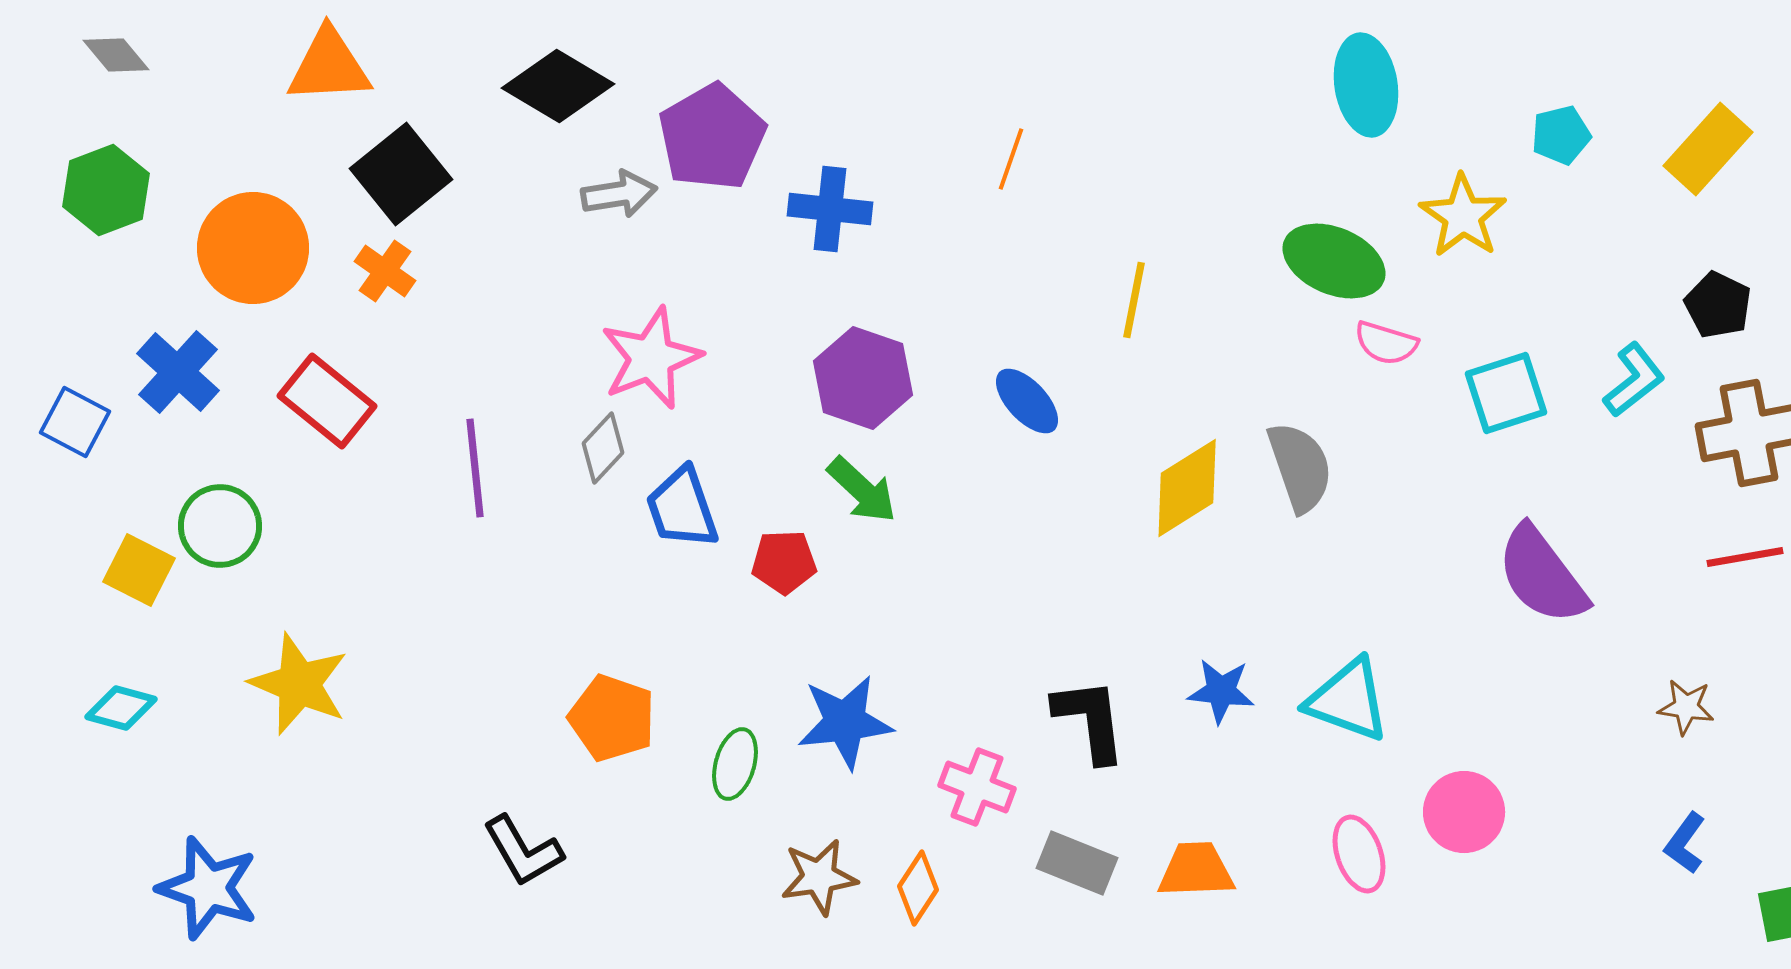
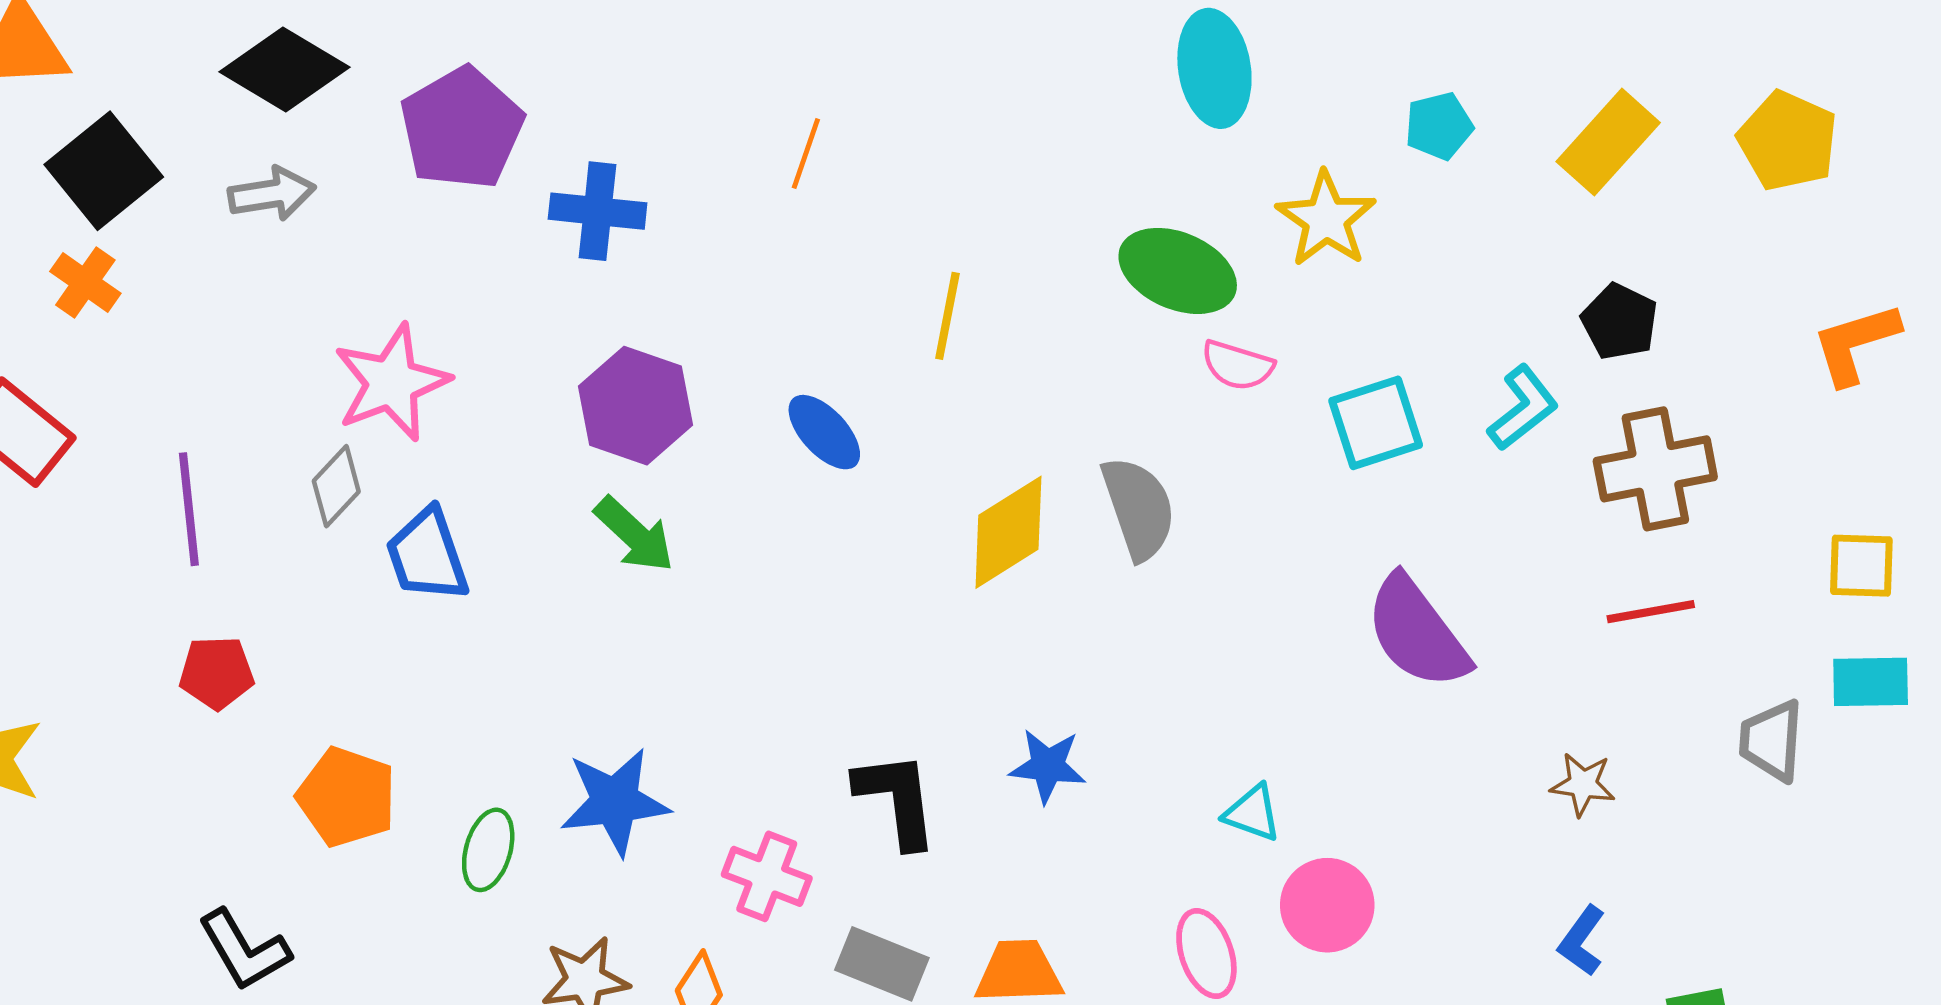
gray arrow: (619, 194) -> (272, 194), moved
red pentagon: (784, 562) -> (217, 673), moved
cyan triangle: (1348, 700) -> (1252, 813), moved, size x0.6

